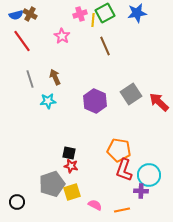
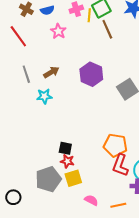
blue semicircle: (16, 15) -> (47, 10), moved
brown line: (105, 46) -> (107, 29), moved
brown arrow: (55, 77) -> (51, 72), turned 84
purple hexagon: (95, 101) -> (91, 74), moved
yellow square: (72, 192) -> (73, 178), moved

